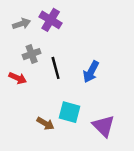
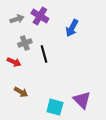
blue arrow: (91, 72) -> (72, 28), moved
cyan square: (69, 112) -> (55, 107), moved
brown arrow: (45, 123) -> (21, 92), moved

